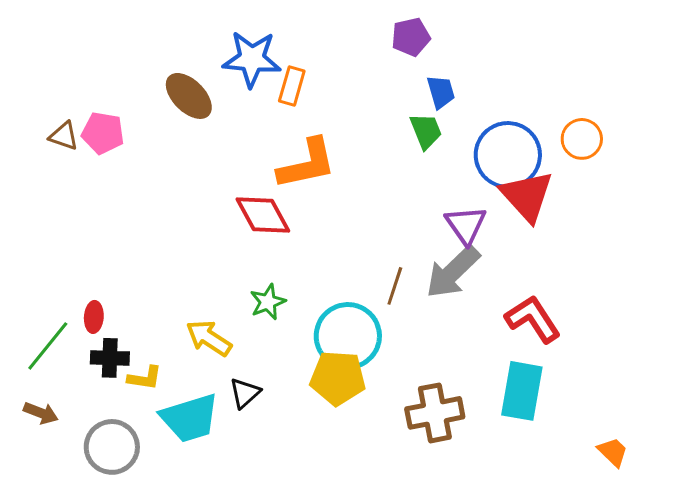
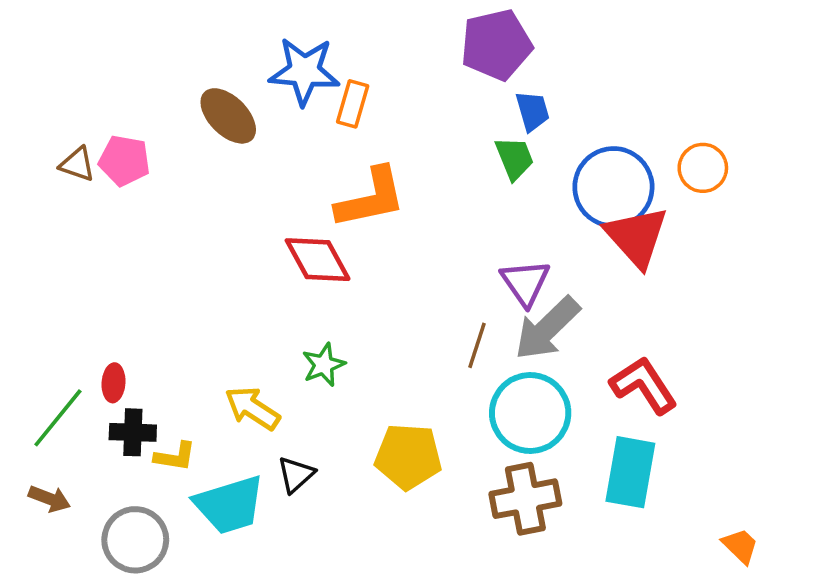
purple pentagon: (411, 37) -> (496, 45), size x1.5
purple triangle: (466, 225) -> (525, 283), moved
cyan circle: (348, 336) -> (530, 413), moved

